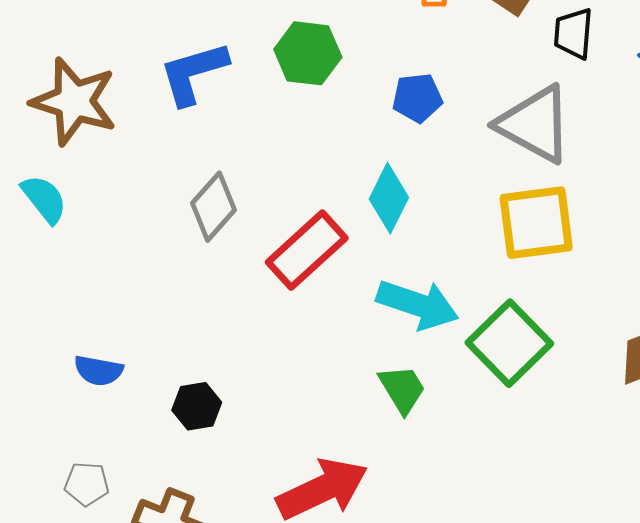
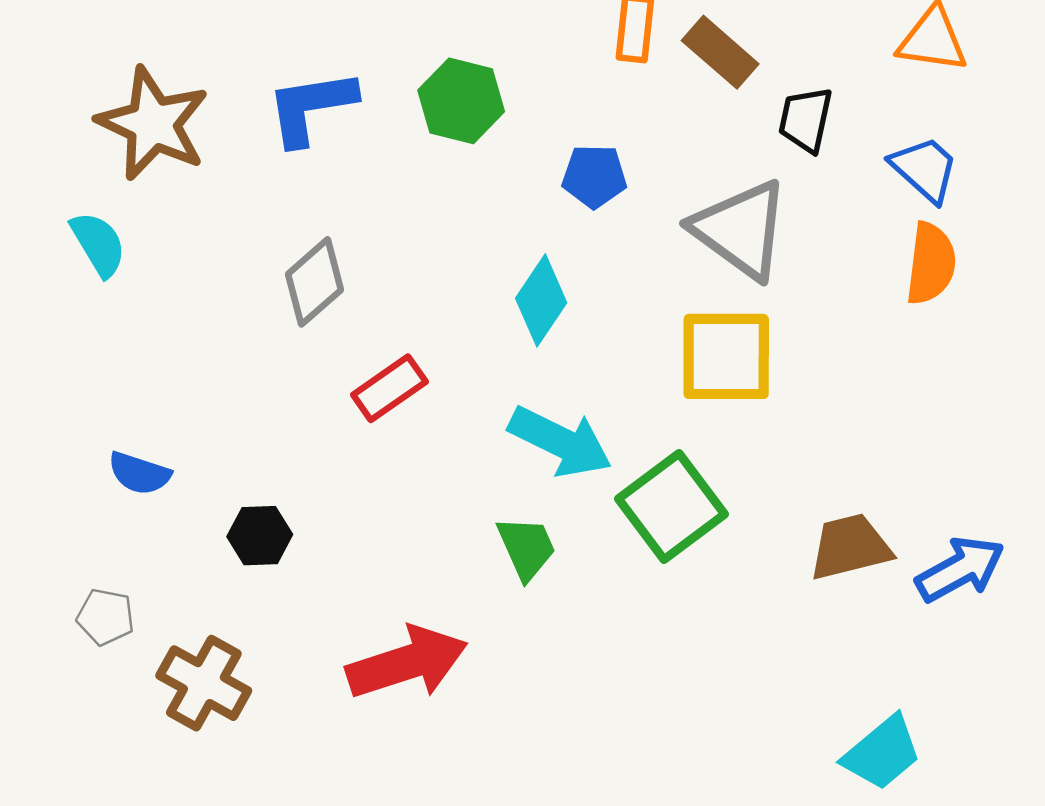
red rectangle: (307, 250) -> (389, 388), moved, size x0.7

